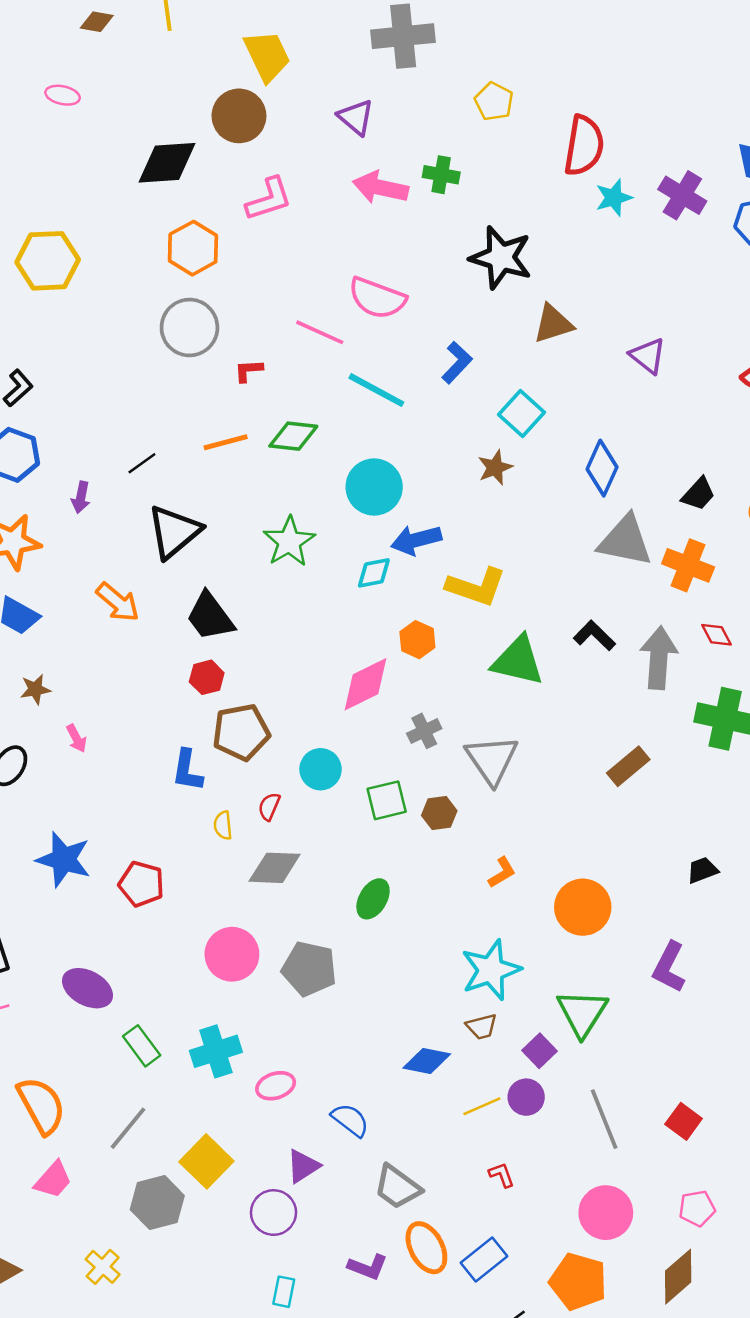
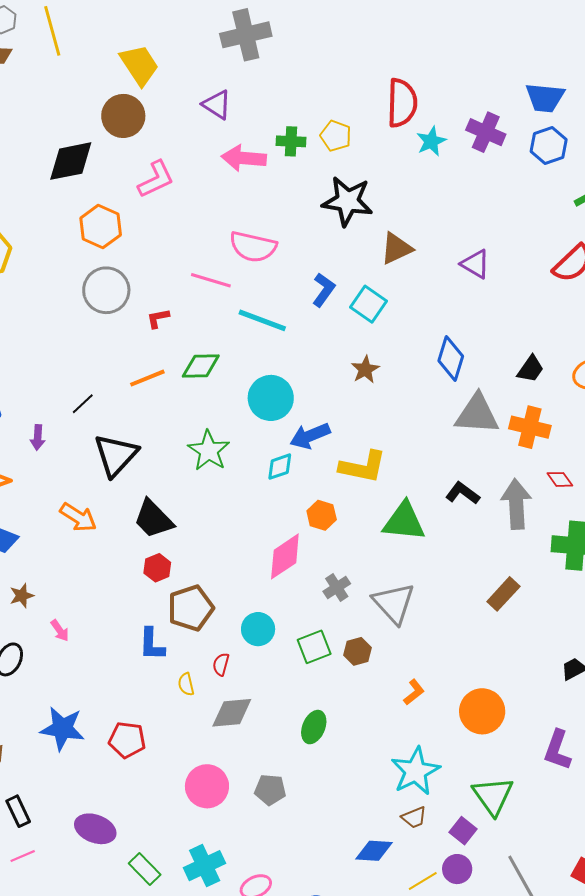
yellow pentagon: (494, 101) -> (336, 136), moved
cyan square: (522, 413) -> (369, 304), moved
gray pentagon: (309, 969) -> (270, 790), size x0.7

